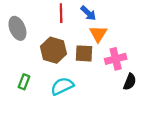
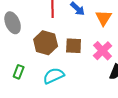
orange triangle: (98, 34) -> (104, 18), moved
pink cross: (116, 59) -> (103, 51), turned -30

